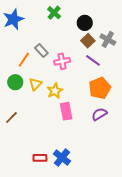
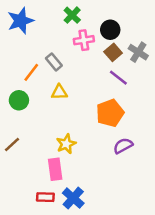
pink cross: (62, 61) -> (84, 40), moved
yellow triangle: (35, 84) -> (59, 92), moved, turned 40
orange pentagon: (100, 88) -> (110, 113), moved
yellow star: (55, 91) -> (66, 144), moved
pink rectangle: (66, 111) -> (55, 169), moved

